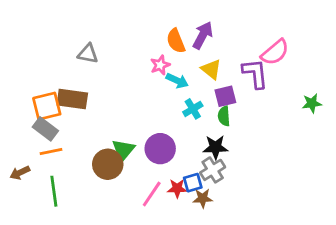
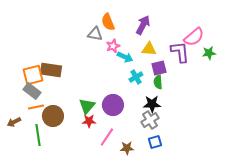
orange semicircle: (176, 41) -> (108, 22), moved
gray triangle: (88, 54) -> (95, 34), moved
yellow triangle: (211, 69) -> (149, 49), turned -35
green star: (312, 103) -> (209, 53), moved
brown circle: (108, 164) -> (53, 116), moved
blue square: (193, 183) -> (155, 142), moved
red star: (177, 188) -> (89, 121), moved
brown star: (203, 198) -> (127, 148), moved

